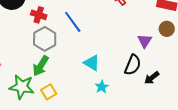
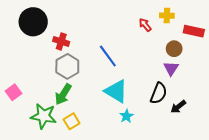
blue line: (73, 22) -> (108, 56), moved
brown circle: (167, 29) -> (174, 49), moved
cyan triangle: (92, 63) -> (116, 91), size x1.4

